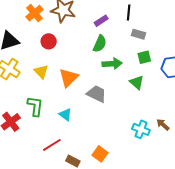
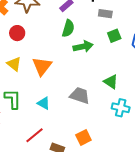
green triangle: (137, 82) -> (111, 82), moved
gray trapezoid: (97, 94) -> (80, 95), moved
orange square: (100, 154) -> (83, 138), turned 35

